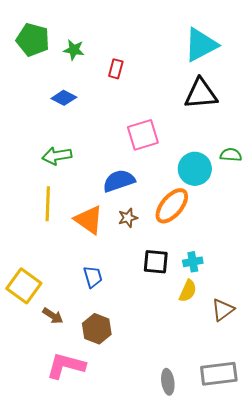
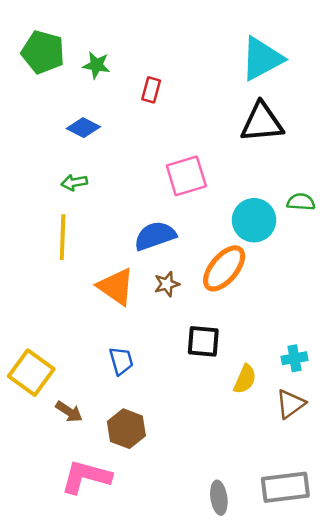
green arrow: (57, 156) -> (74, 182), moved, size x0.7
yellow line: (48, 204) -> (63, 237), moved
cyan cross: (193, 262) -> (294, 358), moved

